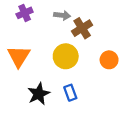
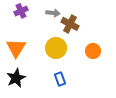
brown cross: (82, 28) -> (70, 24), turned -30
black star: (39, 94) -> (16, 78), moved

